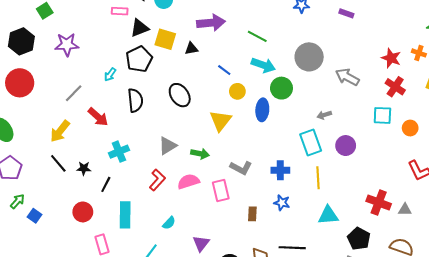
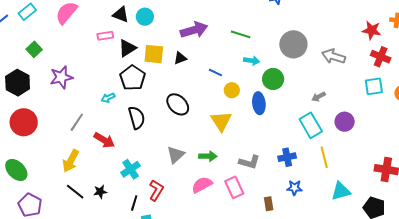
cyan arrow: (263, 65) -> (252, 61), size x0.7
cyan arrow: (110, 75) -> (108, 98), turned 40
red L-shape: (157, 180) -> (156, 190), moved
black line: (106, 184) -> (134, 203), moved

